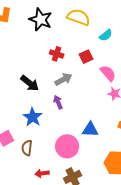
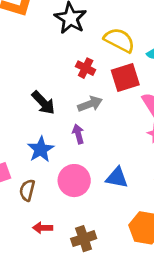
yellow semicircle: (79, 17) -> (119, 40), moved
red square: (86, 57) -> (125, 77), size x1.5
pink circle: (67, 146) -> (74, 181), moved

